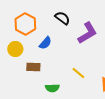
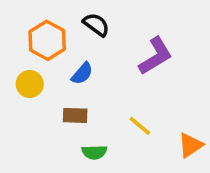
black semicircle: (62, 18) -> (96, 25), moved
brown rectangle: (33, 67) -> (75, 115), moved

